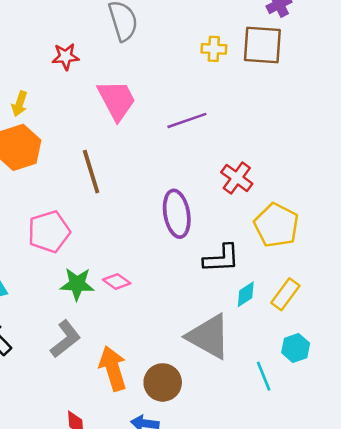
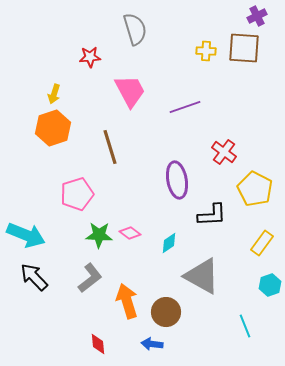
cyan diamond: (246, 294) -> (169, 243), moved
cyan line: (264, 376) -> (245, 326), moved

